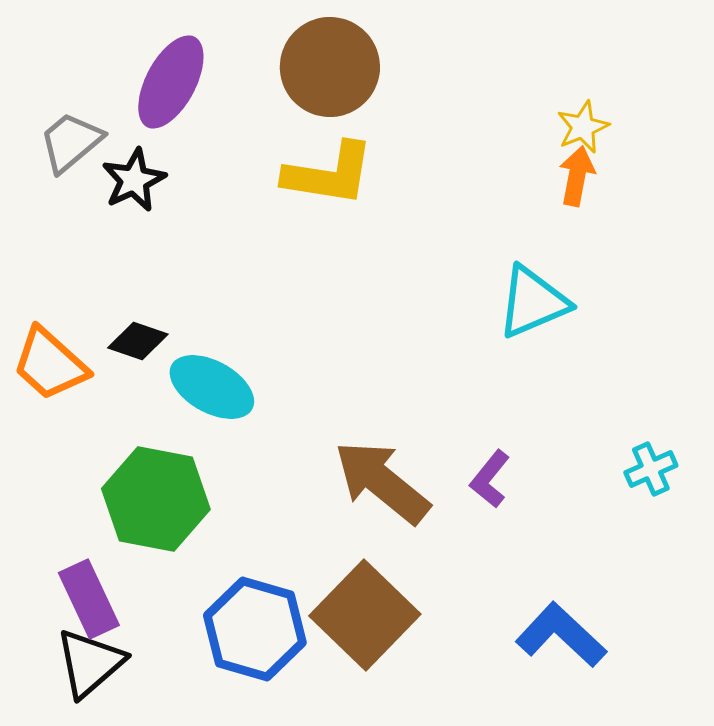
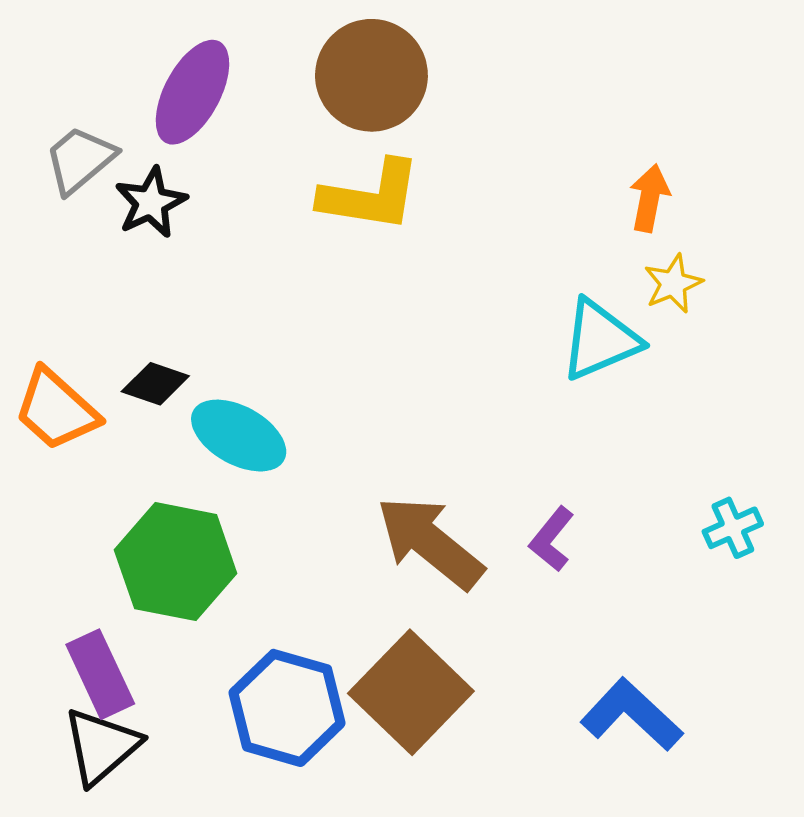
yellow star: (583, 127) -> (673, 284), moved

